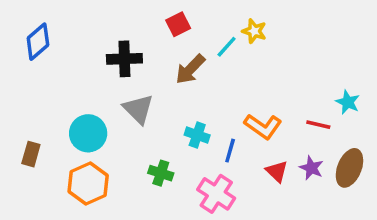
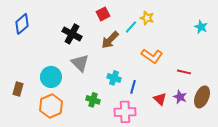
black cross: (124, 59) -> (72, 34), turned 30
cyan star: (348, 102) -> (201, 27), moved
orange L-shape: (263, 126) -> (152, 56), moved
pink cross: (216, 194) -> (125, 112), turned -35

